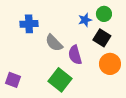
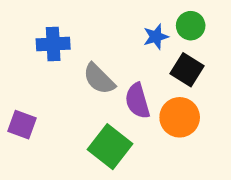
orange circle: (110, 64) -> (180, 117), moved
purple square: (13, 80) -> (22, 125), moved

